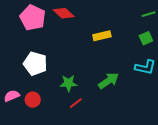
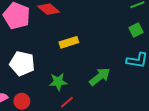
yellow rectangle: (102, 36) -> (69, 42), moved

